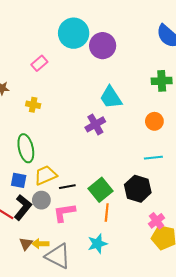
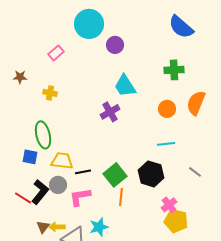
purple circle: (103, 46) -> (115, 45), moved, size x0.7
yellow trapezoid: (46, 175) -> (62, 161), turned 30
blue square: (19, 180) -> (30, 157), moved
cyan star: (97, 244) -> (99, 227), moved

